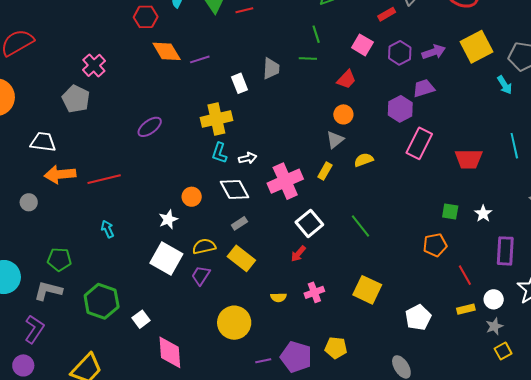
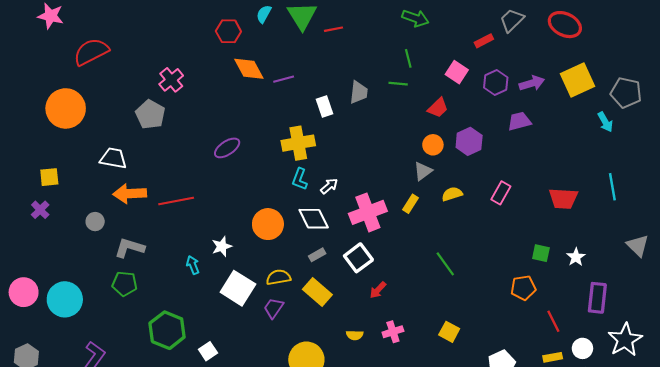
purple hexagon: (400, 109) -> (469, 141), moved
pink rectangle: (419, 143) -> (501, 193), moved, size x0.7
white arrow: (248, 158) -> (329, 186), turned -30
orange circle: (192, 197) -> (268, 224), size x1.5
white star: (168, 219) -> (222, 246), moved
white square: (309, 223) -> (358, 258), moved
cyan arrow: (107, 229) -> (193, 265), moved
yellow square: (367, 290) -> (449, 332), size x0.7
gray L-shape: (48, 291) -> (130, 248), moved

